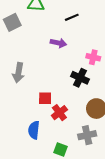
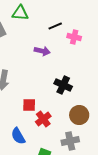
pink cross: (93, 57) -> (74, 37), moved
blue semicircle: (34, 130) -> (18, 136), turned -36

